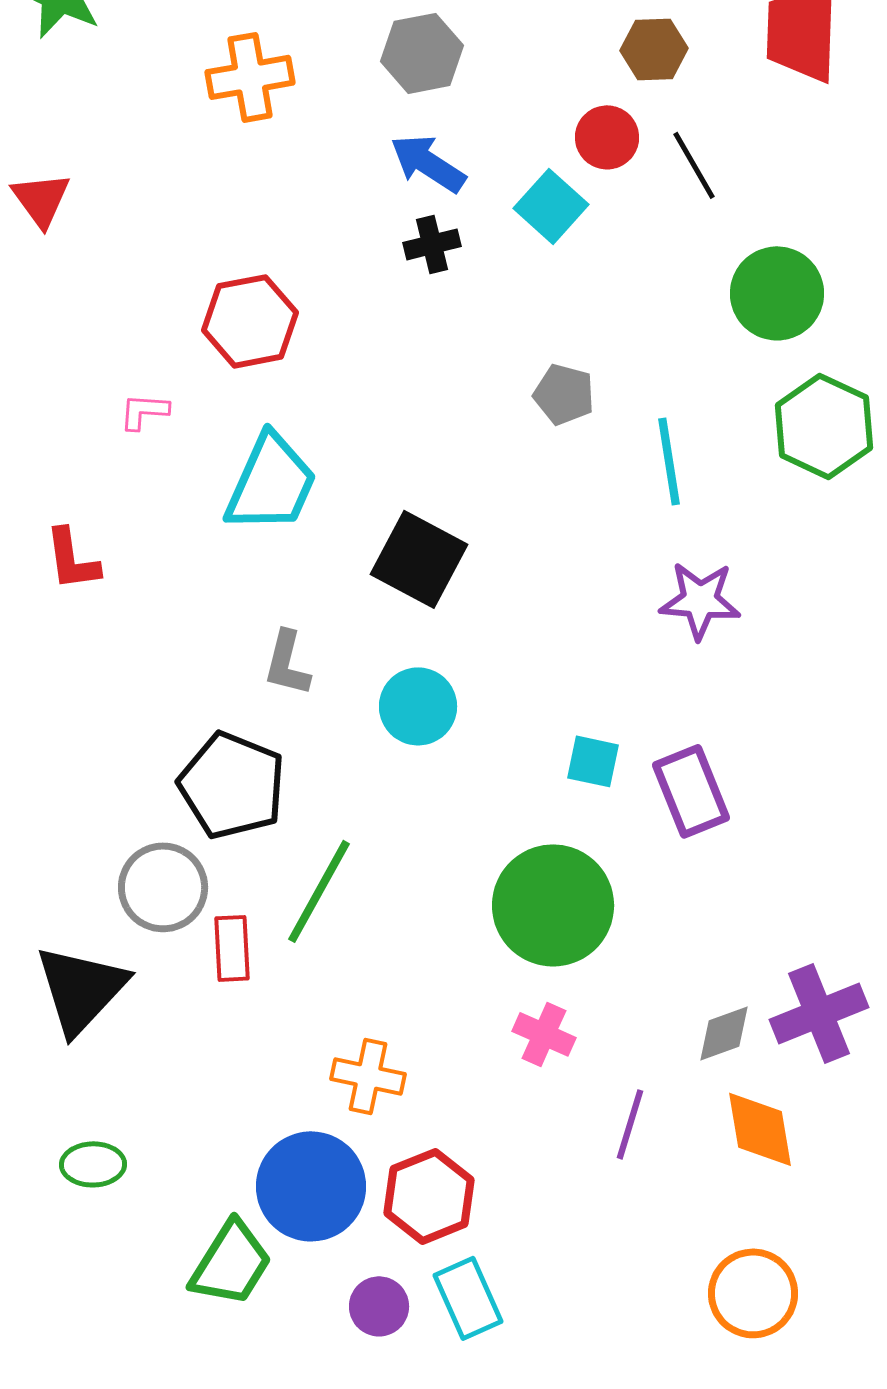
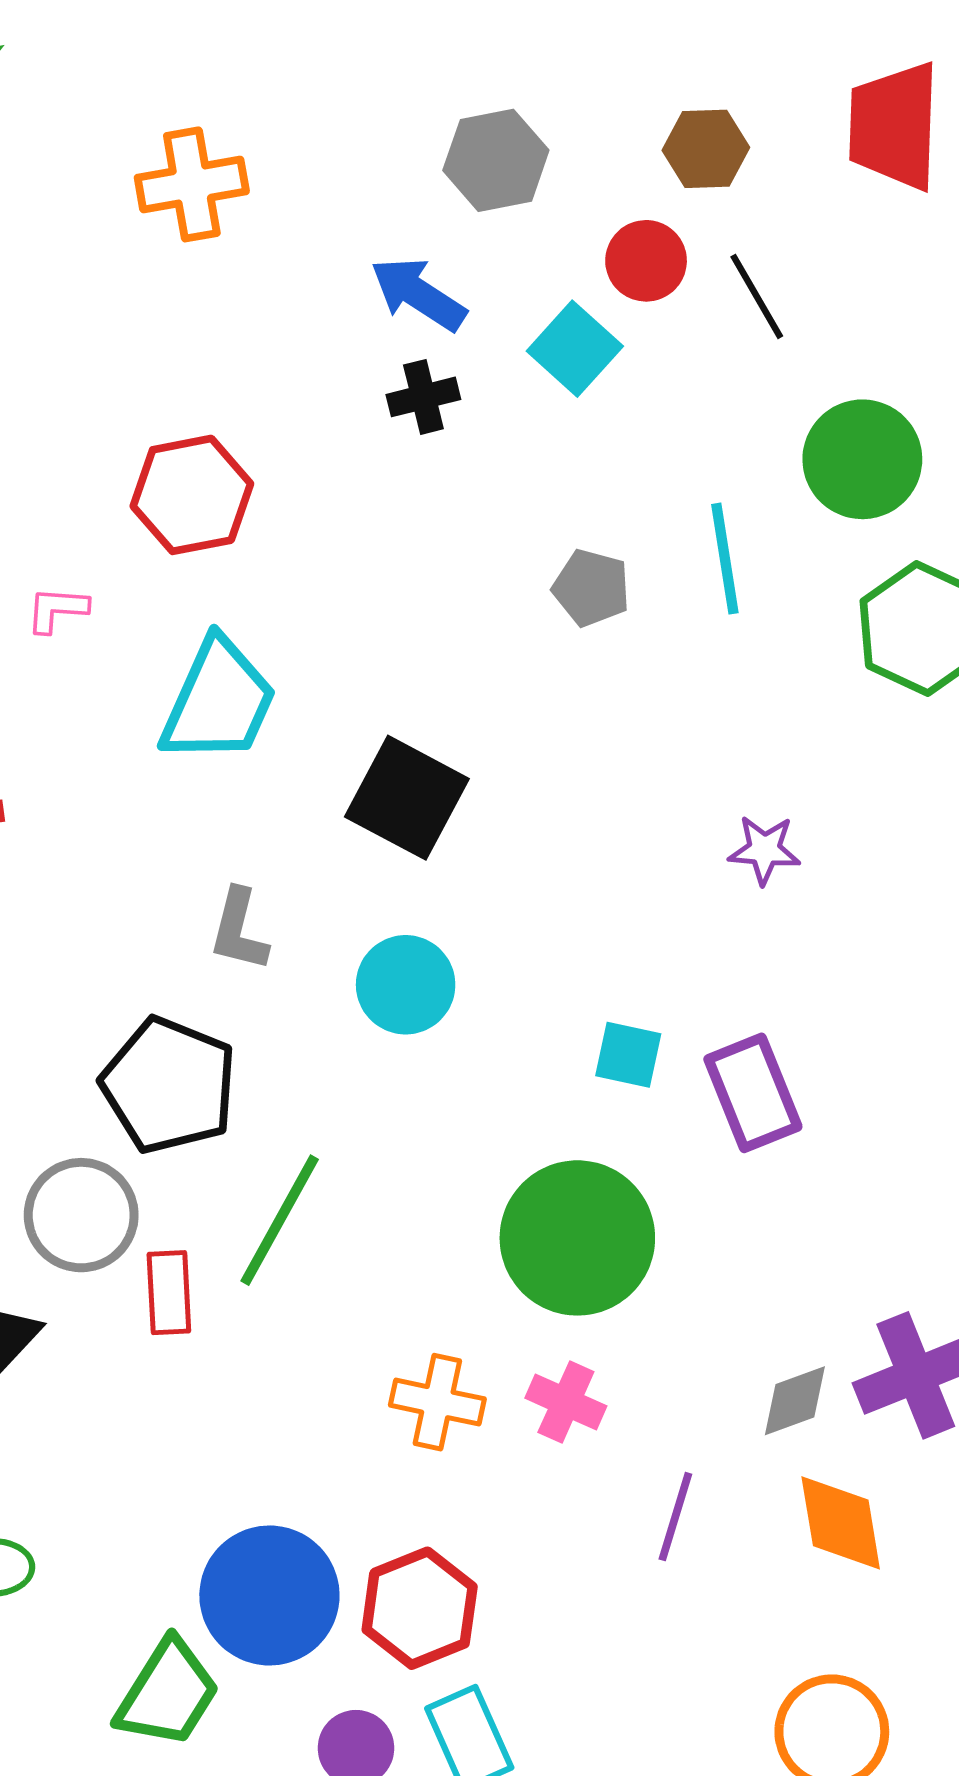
gray hexagon: (422, 53) -> (496, 160), moved
cyan line: (669, 461) -> (725, 559), moved
purple star: (700, 600) -> (764, 850), size x0.7
orange cross: (368, 1076) -> (437, 1402), moved

